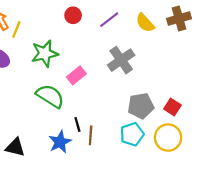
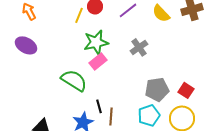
yellow line: (16, 29) -> (79, 15), moved
green star: (45, 53) -> (96, 42), moved
gray cross: (121, 60) -> (139, 47), size x0.7

